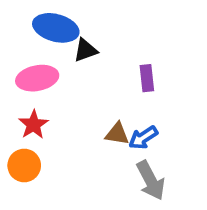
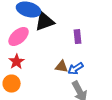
black triangle: (86, 50) -> (45, 22), size x1.5
pink ellipse: (37, 78) -> (19, 37), turned -30

